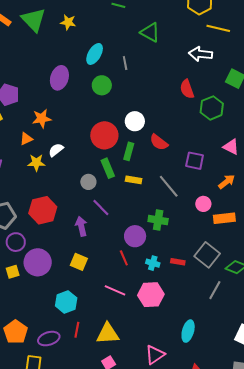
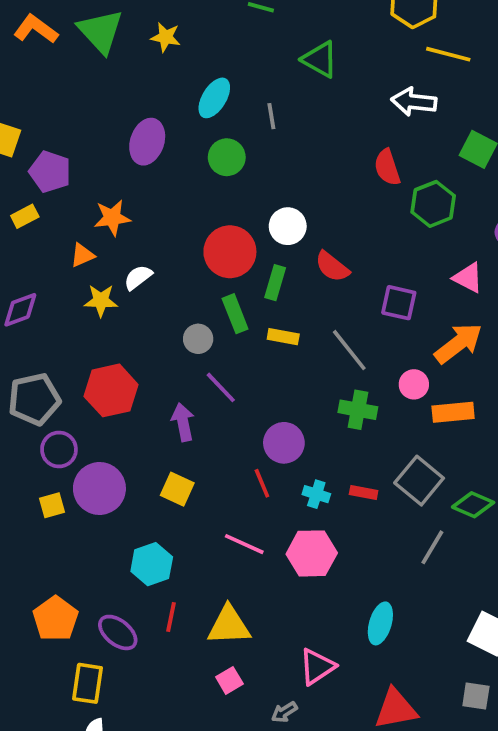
orange arrow: (227, 182) -> (458, 343), size x1.5
green cross: (158, 220) -> (358, 410), moved
purple ellipse: (49, 339) -> (118, 632), turned 55

